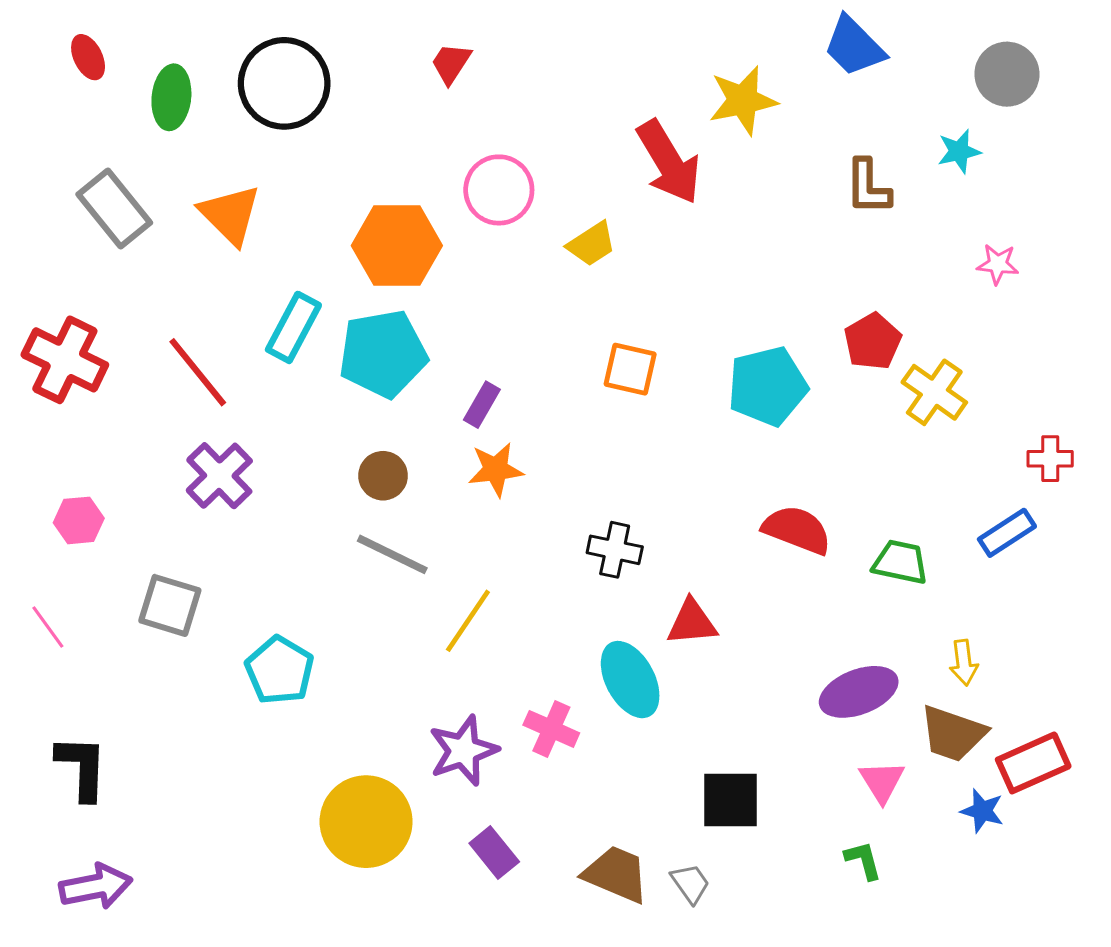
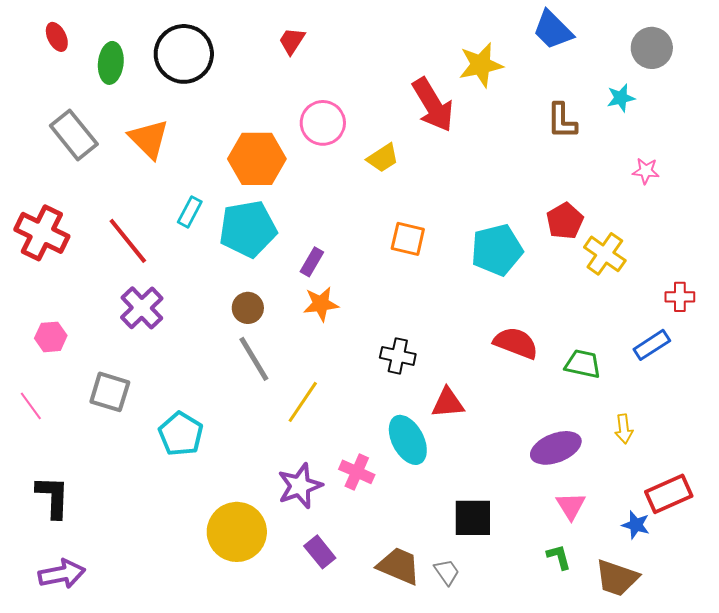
cyan rectangle: (293, 327) -> (190, 212), size x0.7
gray line: (392, 554) -> (254, 359), turned 33
brown trapezoid: (953, 734) -> (617, 578), moved

